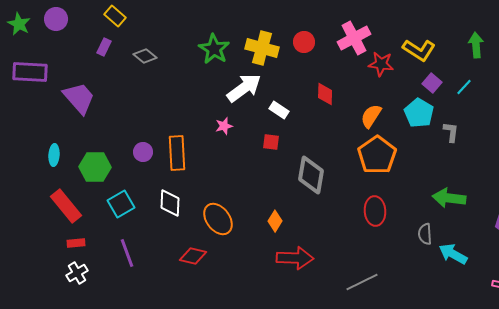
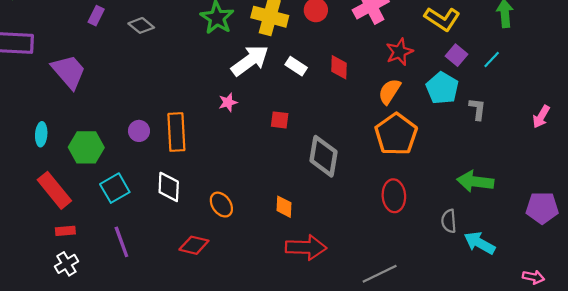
red star: (381, 64) -> (399, 52), moved, turned -30
white rectangle: (279, 110) -> (296, 66), moved
orange ellipse: (218, 219) -> (221, 205), size x0.7
orange diamond: (275, 221) -> (284, 207), turned -30

